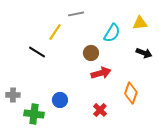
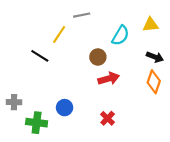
orange diamond: (131, 93) -> (154, 82), moved

